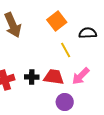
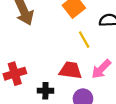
black cross: (32, 77) -> (45, 91), moved

